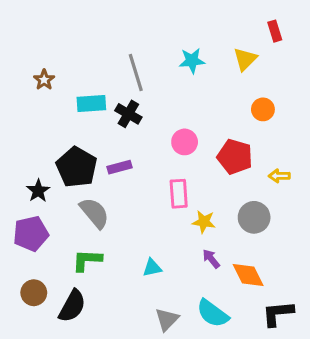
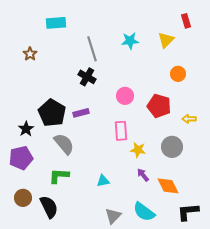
cyan rectangle: (91, 103) -> (56, 23), moved
black semicircle: (72, 306) -> (49, 207), turned -55

